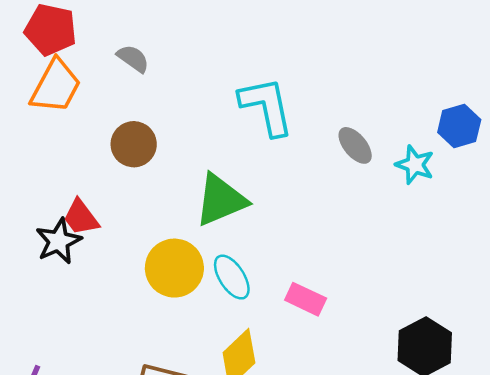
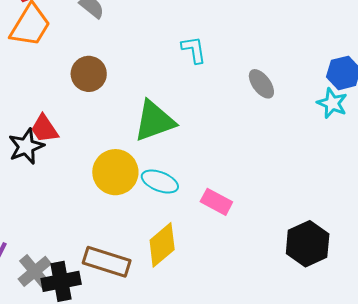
cyan L-shape: (266, 106) -> (194, 50), size x0.6
cyan star: (415, 165) -> (332, 103), moved
cyan ellipse: (232, 277) -> (160, 182), turned -39

